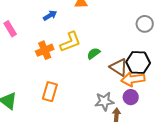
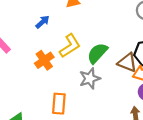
green semicircle: (94, 53) -> (97, 53), size x1.5
gray star: (104, 101) -> (90, 79), moved

